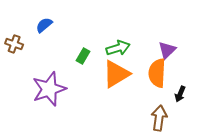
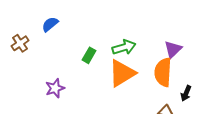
brown cross: (14, 44) -> (20, 43), turned 36
purple star: (49, 89) -> (55, 88), size x0.6

